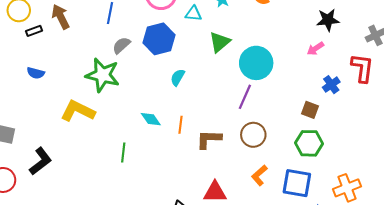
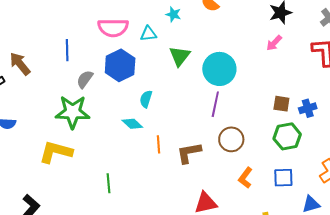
blue cross: (331, 85) -> (308, 108), moved, turned 30
cyan diamond: (151, 119) -> (132, 124), moved
blue square: (297, 183) -> (283, 178), size x0.7

